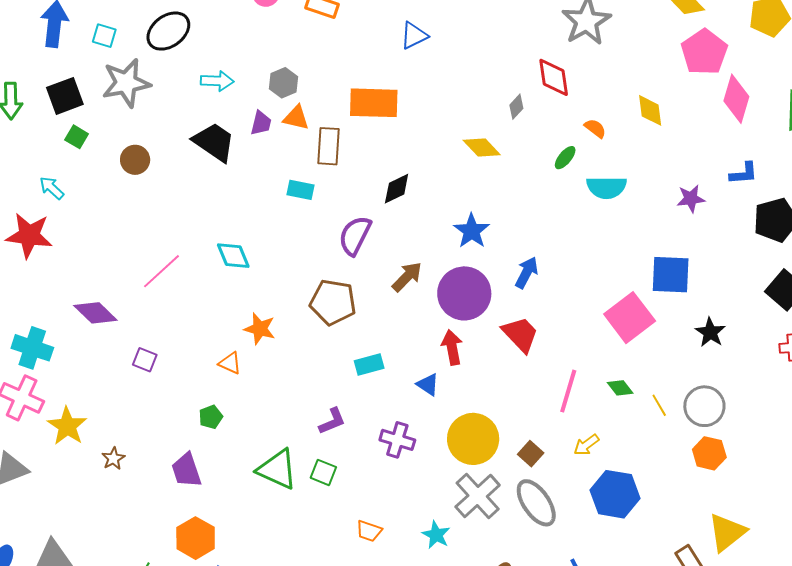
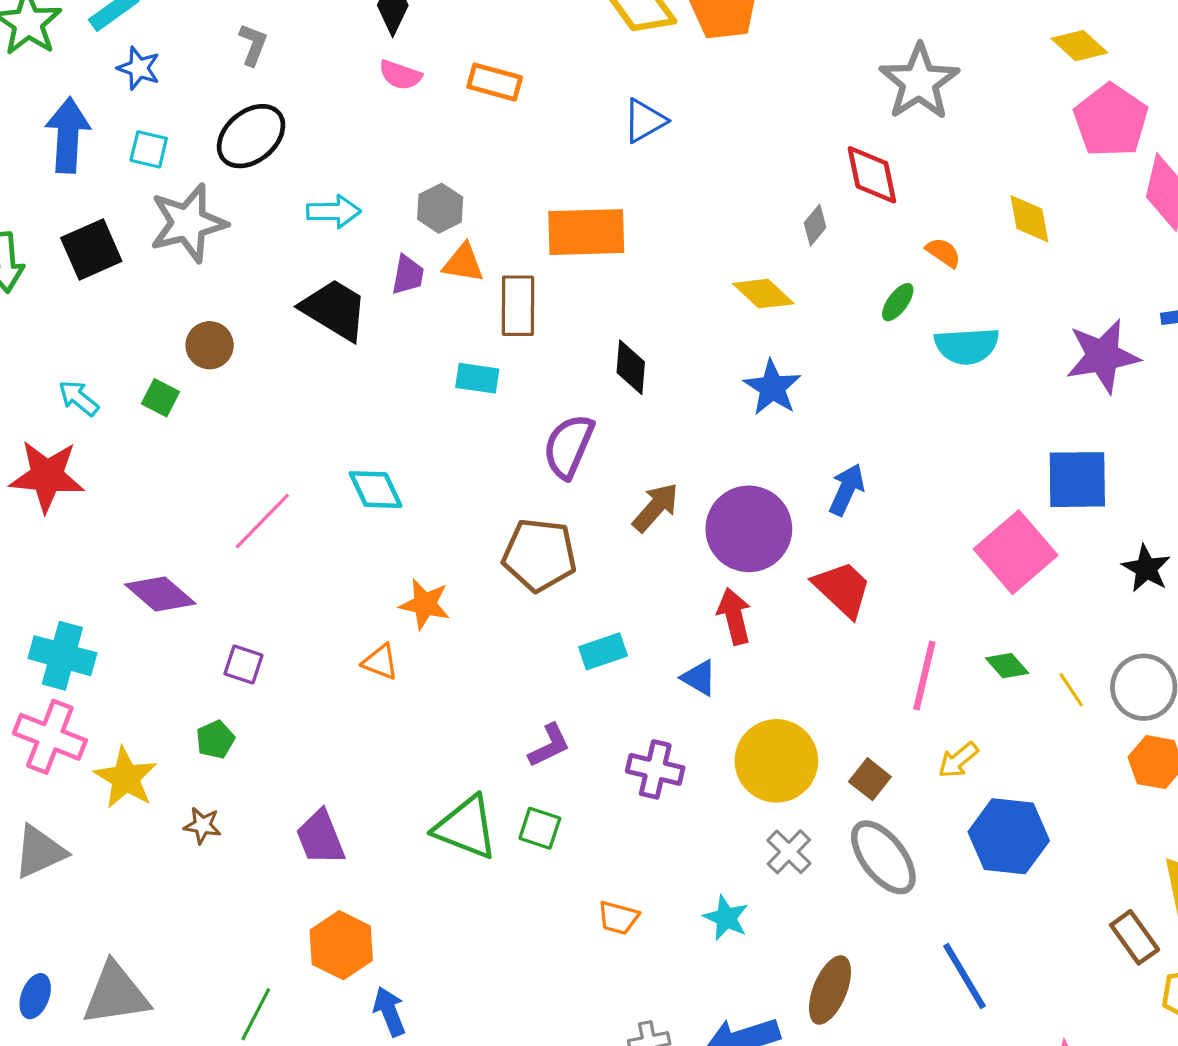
green square: (77, 137) -> (161, 398), moved
black diamond: (397, 189) -> (631, 367), turned -56
purple star: (691, 199) -> (1103, 356), size x1.6
blue star: (472, 231) -> (772, 388), moved
green pentagon: (211, 417) -> (215, 740), moved
brown star: (113, 459) -> (202, 825), turned -30
gray cross: (478, 496) -> (789, 852), size x0.6

